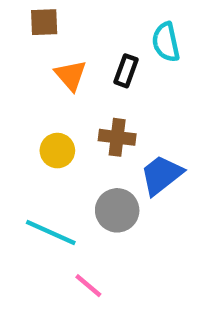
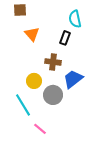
black rectangle: (126, 71) -> (65, 38), moved
yellow circle: (57, 151) -> (34, 81), moved
cyan line: (51, 232) -> (23, 105), turned 35

